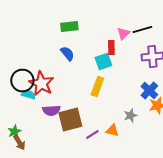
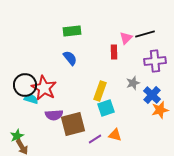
cyan square: (103, 62) -> (106, 108), moved
gray star: (130, 116) -> (133, 83), moved

